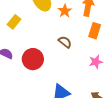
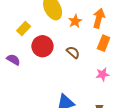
red circle: (33, 59) -> (42, 46), moved

